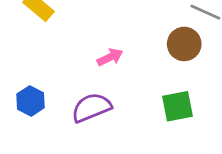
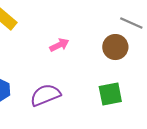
pink arrow: (110, 57) -> (59, 45), moved

